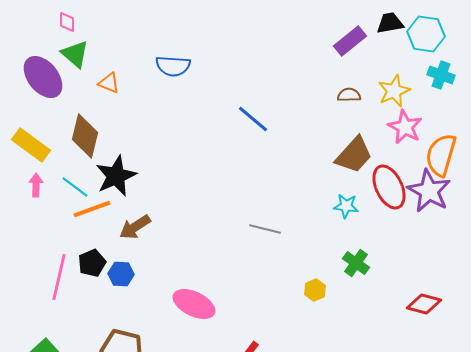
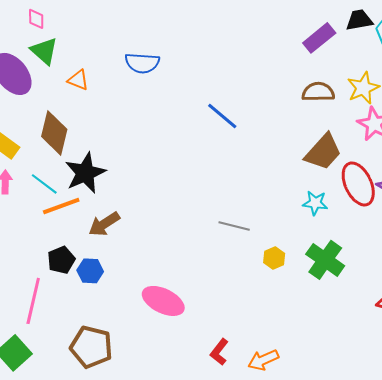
brown semicircle: (349, 95) -> (318, 92), size x1.4
green cross: (356, 263) -> (325, 260), size x1.4
pink line: (59, 277) -> (33, 301), moved
yellow hexagon: (315, 290) -> (274, 258), moved

